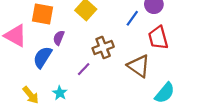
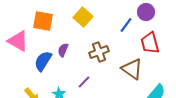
purple semicircle: (59, 38) -> (63, 50), moved
purple line: (84, 69) -> (84, 82), moved

